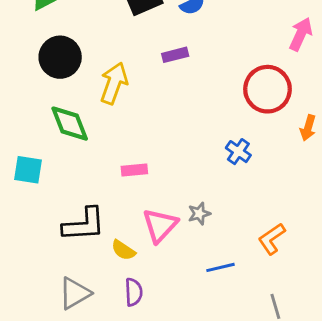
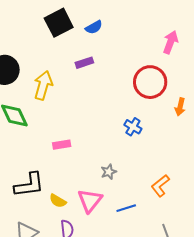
pink triangle: (160, 225) -> (90, 201), moved

